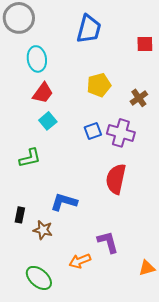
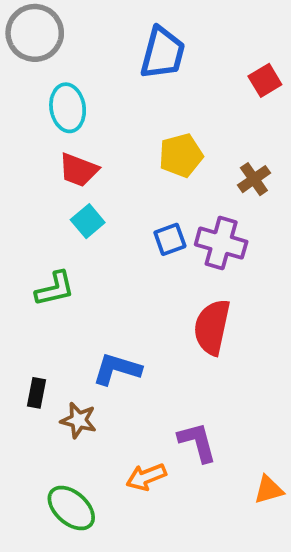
red square: (145, 44) -> (265, 80), turned -30
red trapezoid: (43, 93) -> (79, 170), turned 75

